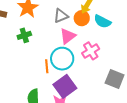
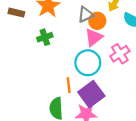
orange circle: (82, 18) -> (97, 21), moved
orange line: (47, 66) -> (69, 85), moved

